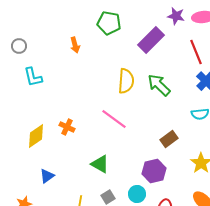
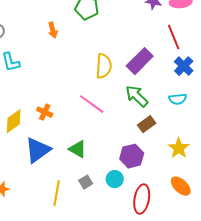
purple rectangle: (151, 40) -> (140, 61), moved
green arrow: (159, 85) -> (137, 96), moved
blue triangle: (47, 176) -> (38, 150), moved, size x1.8

